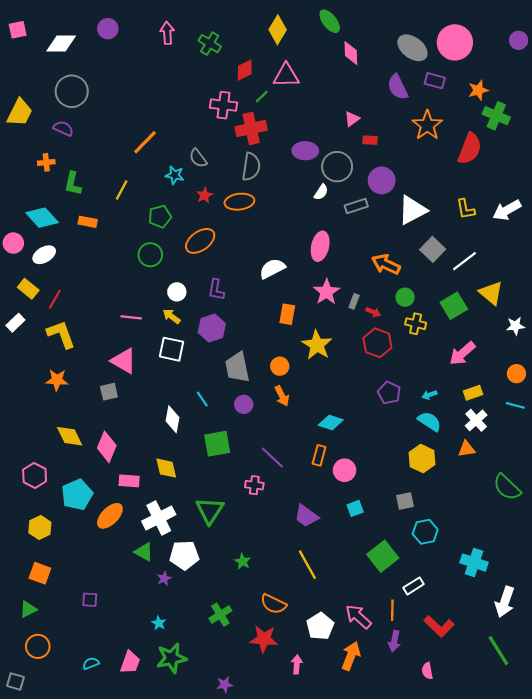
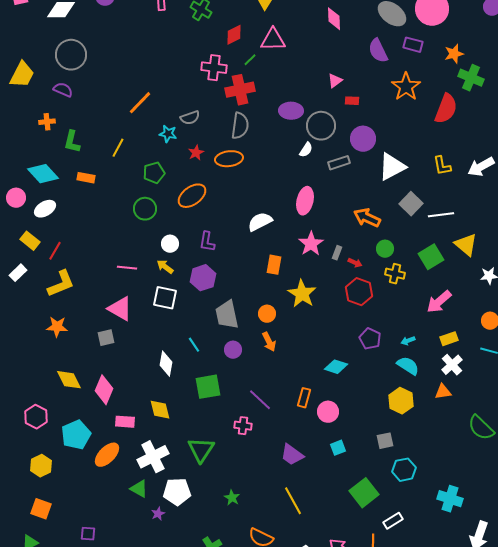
gray semicircle: (198, 158) -> (190, 118), turned -72
white line: (464, 261) -> (441, 215), turned 30
yellow L-shape: (61, 334) -> (61, 284), turned 88
cyan diamond: (331, 422) -> (336, 367), moved

